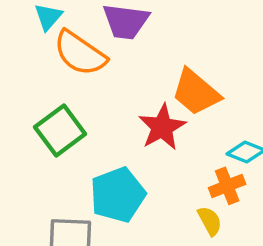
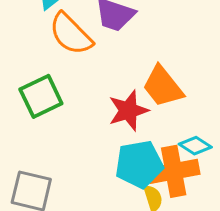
orange cross: (227, 186) -> (174, 171), size x1.6
cyan pentagon: (118, 195) -> (139, 164), moved

